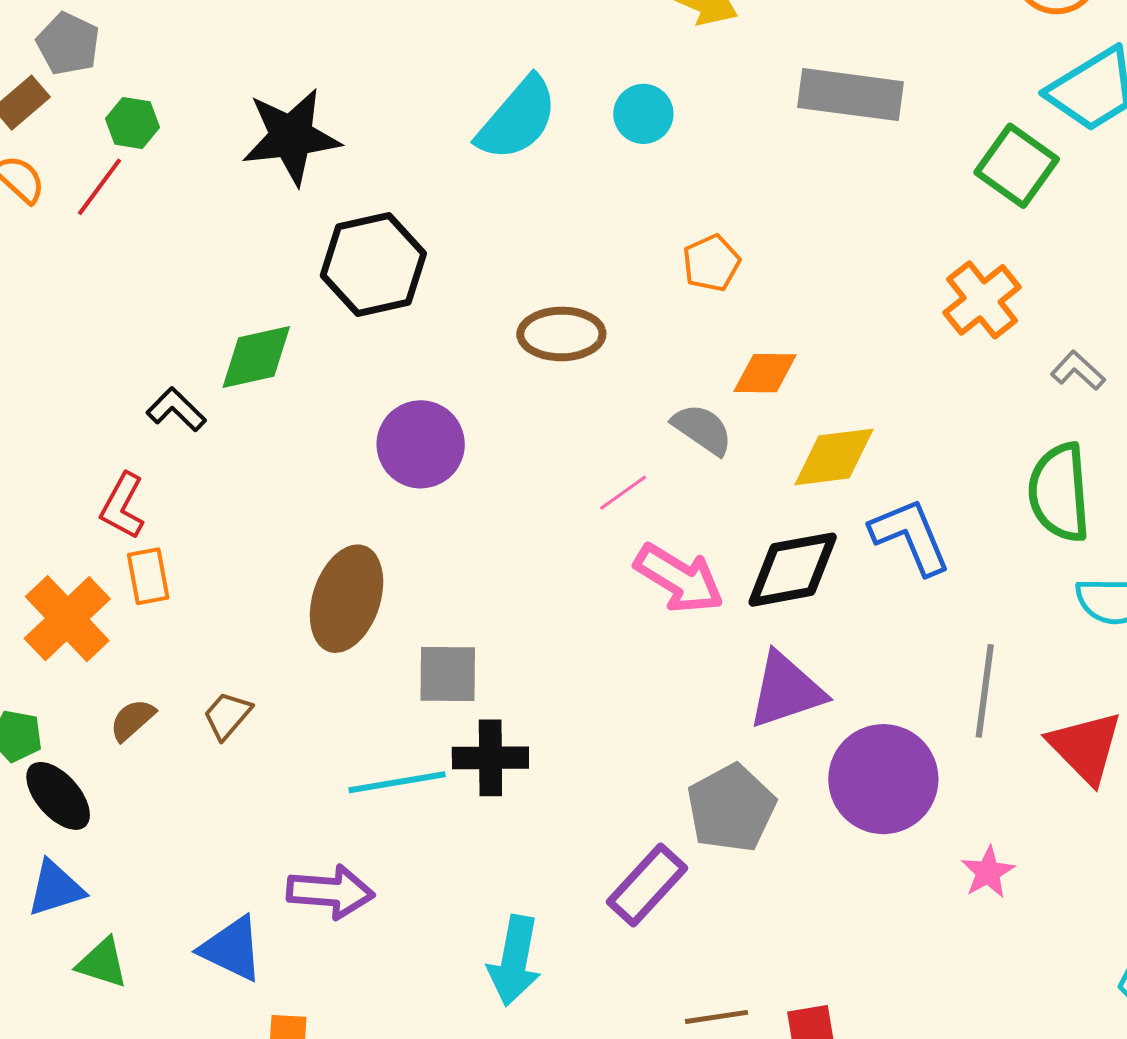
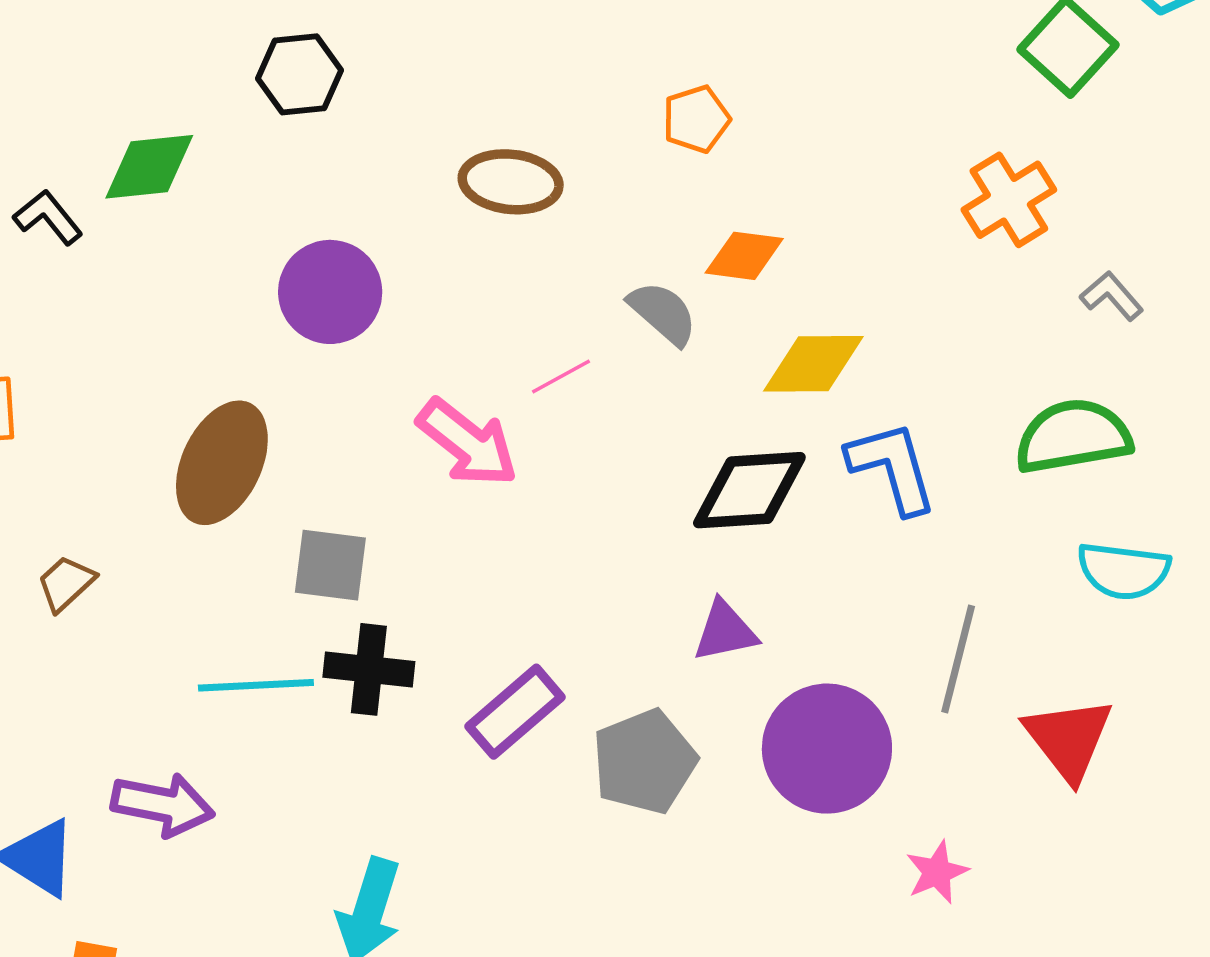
black hexagon: (373, 265) -> (299, 74), size x0.7
green semicircle: (1059, 492) -> (1073, 436), turned 78
pink arrow: (679, 579) -> (467, 443), moved
purple triangle: (786, 690) -> (725, 631), size x0.7
purple rectangle: (647, 885) -> (515, 712), moved

